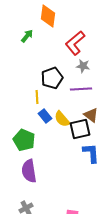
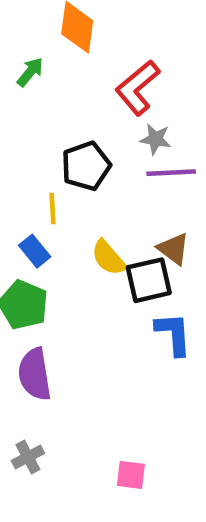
purple line: (81, 89) -> (171, 173), moved
blue rectangle: (45, 116) -> (35, 251), moved

